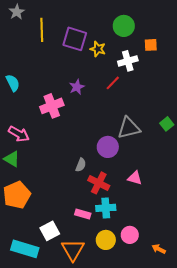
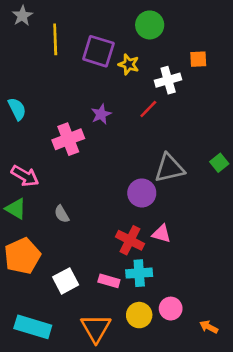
green circle: (124, 26) -> (150, 25), moved
gray semicircle: (81, 165) -> (62, 214), moved, turned 128
pink triangle: (135, 178) -> (161, 234), moved
white square: (50, 231) -> (66, 281), moved

